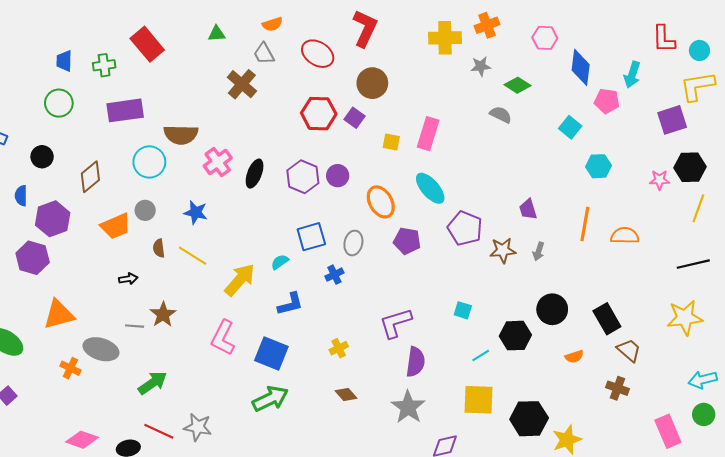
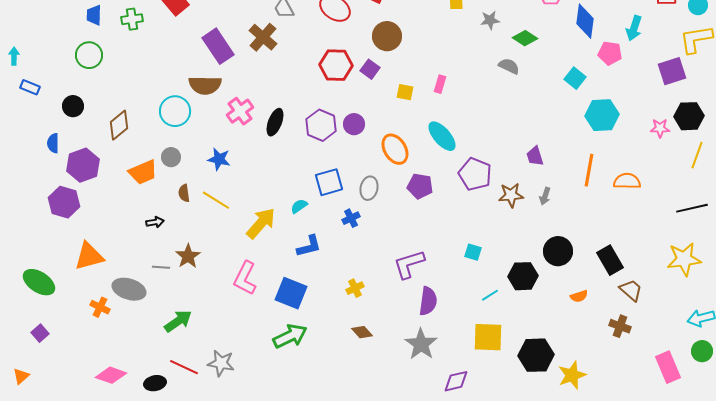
purple rectangle: (125, 110) -> (218, 46), moved, turned 64
pink rectangle: (428, 134) -> (440, 84), size x0.6
cyan hexagon: (598, 166) -> (602, 115), size x1.4

